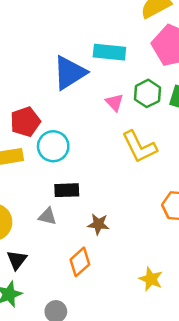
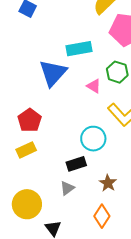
cyan circle: (53, 146) -> (93, 139), moved
gray triangle: (48, 216) -> (67, 188), turned -35
brown star: (98, 224) -> (108, 183), turned -30

